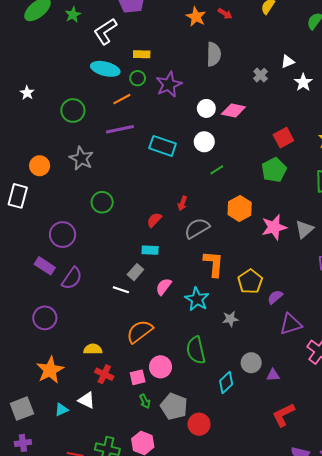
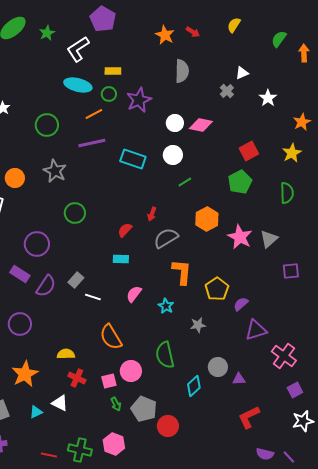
white triangle: (288, 62) -> (242, 73), moved
pink star: (274, 227) -> (240, 237), turned -30
gray rectangle: (135, 272) -> (76, 280), moved
cyan star: (197, 299) -> (166, 306), size x0.7
orange semicircle: (140, 331) -> (111, 337), turned -84

